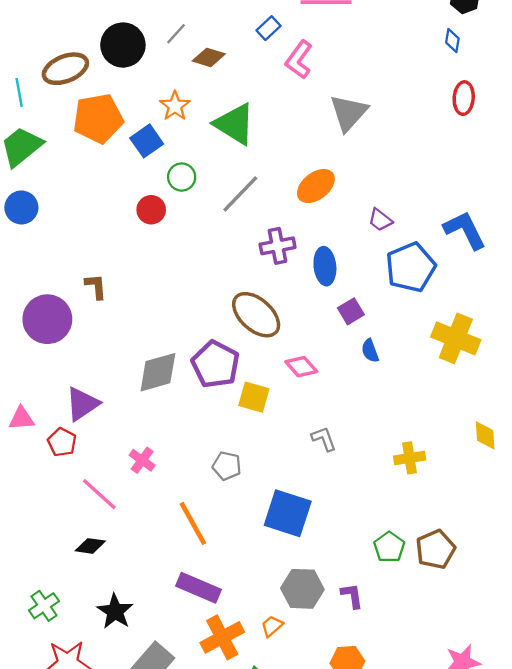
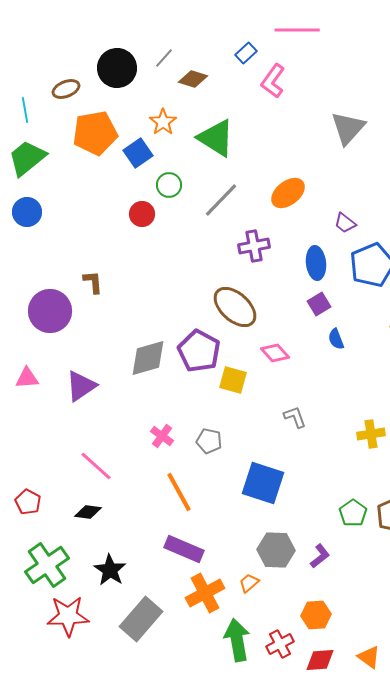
brown ellipse: (65, 69) -> (66, 89), size x0.7
gray triangle: (349, 113) -> (348, 128), moved
blue ellipse: (325, 266) -> (316, 263), moved
pink triangle: (21, 418) -> (27, 378), moved
red pentagon: (62, 442) -> (28, 502), moved
pink cross: (142, 460) -> (162, 436), moved
purple L-shape: (352, 596) -> (320, 556), turned 60
green cross: (44, 606) -> (47, 565), size x1.6

